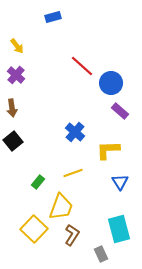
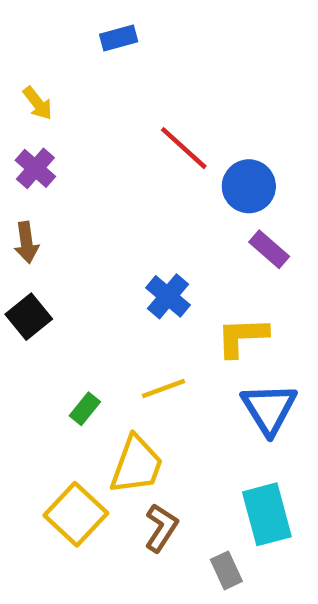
blue triangle: (120, 182) -> (269, 409), size x1.5

